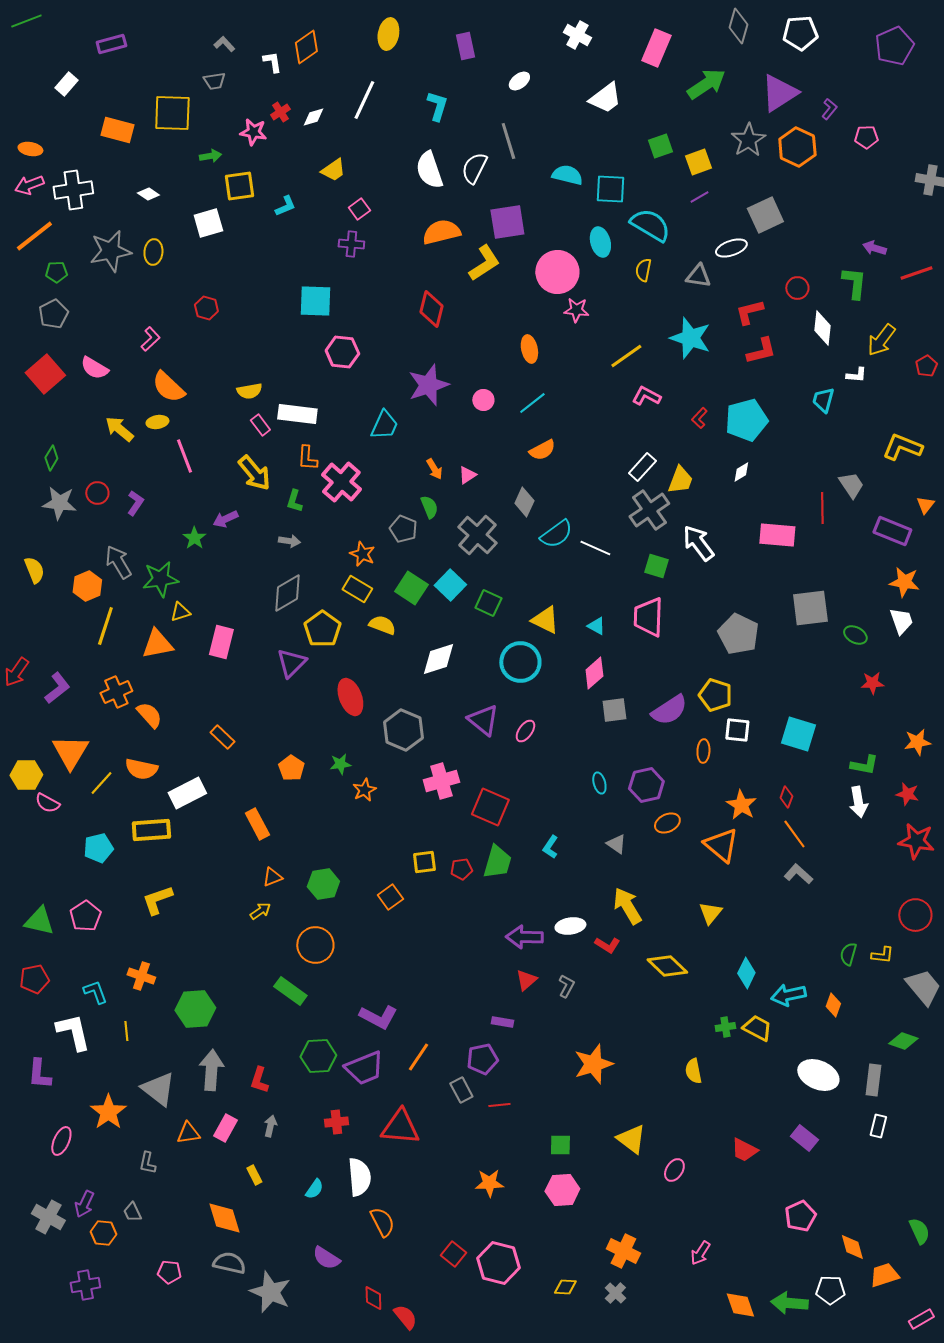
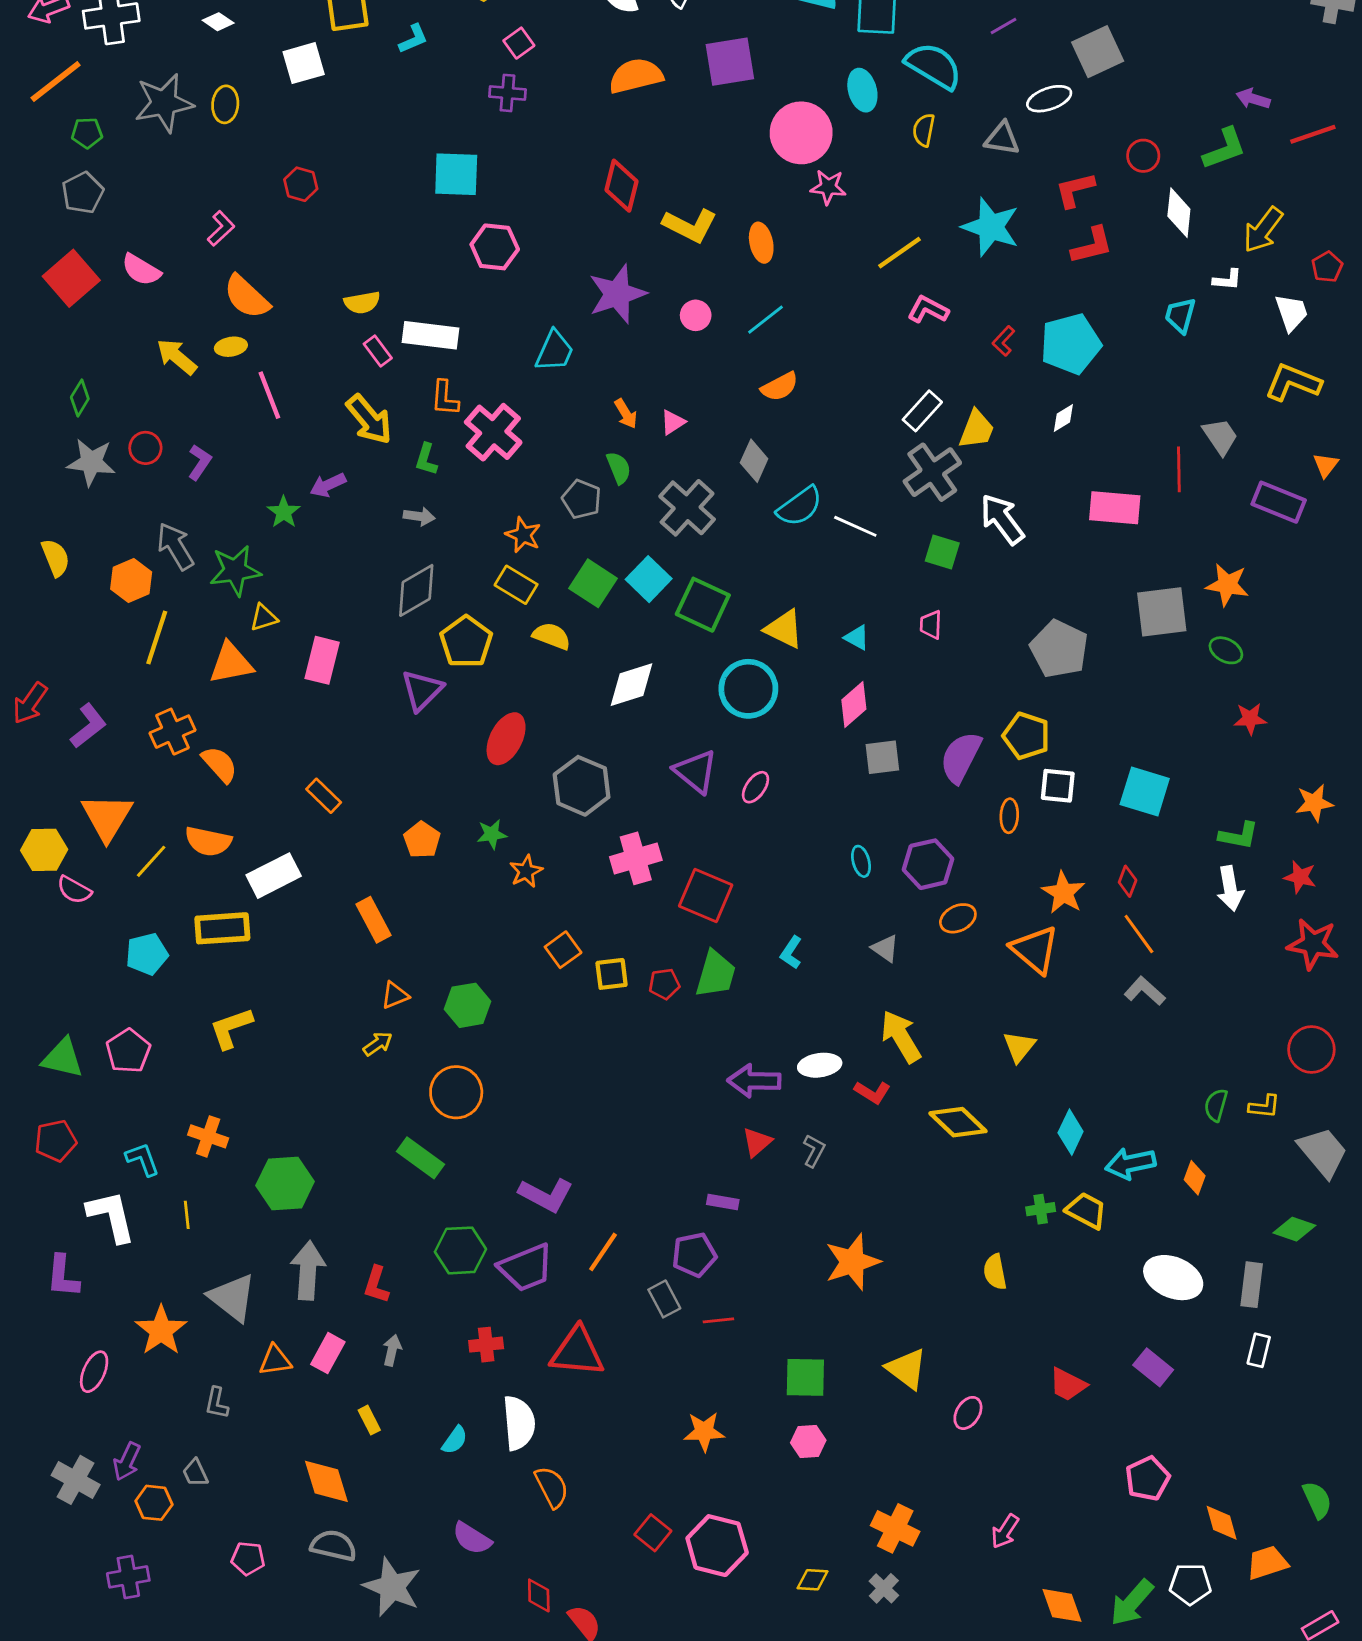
yellow L-shape: (484, 263) -> (690, 226), moved, turned 60
green L-shape: (854, 283) -> (1225, 149), turned 64
orange star: (904, 582) -> (1227, 585), moved
green square: (488, 603) -> (703, 605), size x1.4
pink trapezoid: (648, 617) -> (931, 625), size x0.5
white trapezoid: (901, 621) -> (1291, 312), moved
red ellipse: (350, 697) -> (506, 739), turned 48
purple semicircle: (669, 710) -> (961, 757), turned 150
orange square: (390, 897) -> (563, 950), moved
green square: (560, 1145) -> (805, 1377), size x1.4
pink hexagon: (562, 1190) -> (808, 1441), size x0.7
green arrow: (789, 1303) -> (1132, 1603), turned -54

